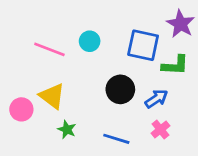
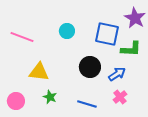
pink line: (49, 49) -> (22, 37), moved
yellow triangle: (52, 96) -> (39, 72), turned -30
pink circle: (21, 109) -> (16, 101), moved

